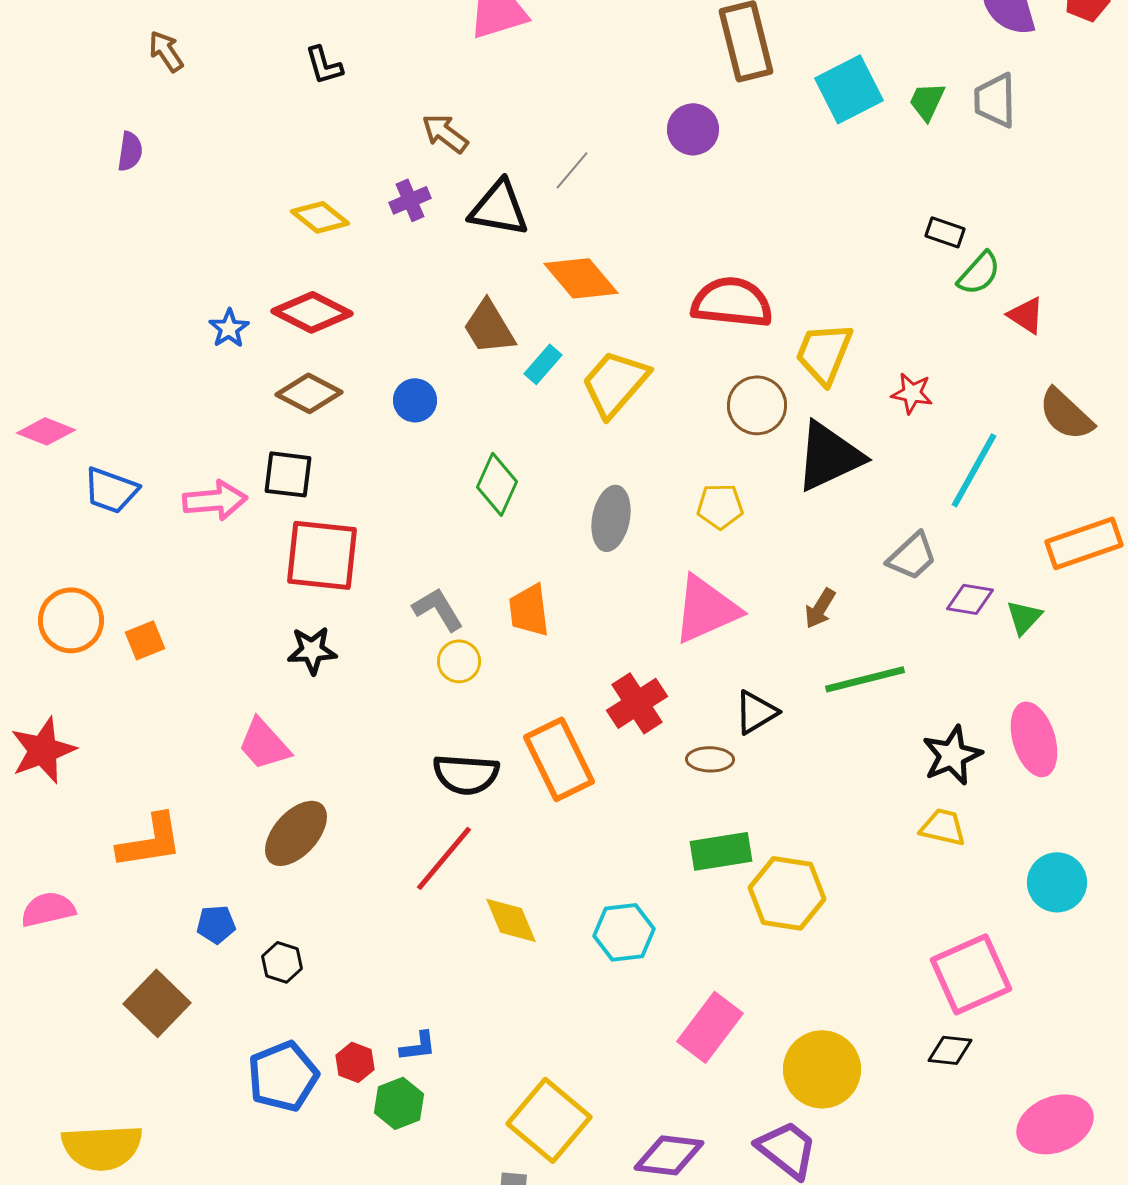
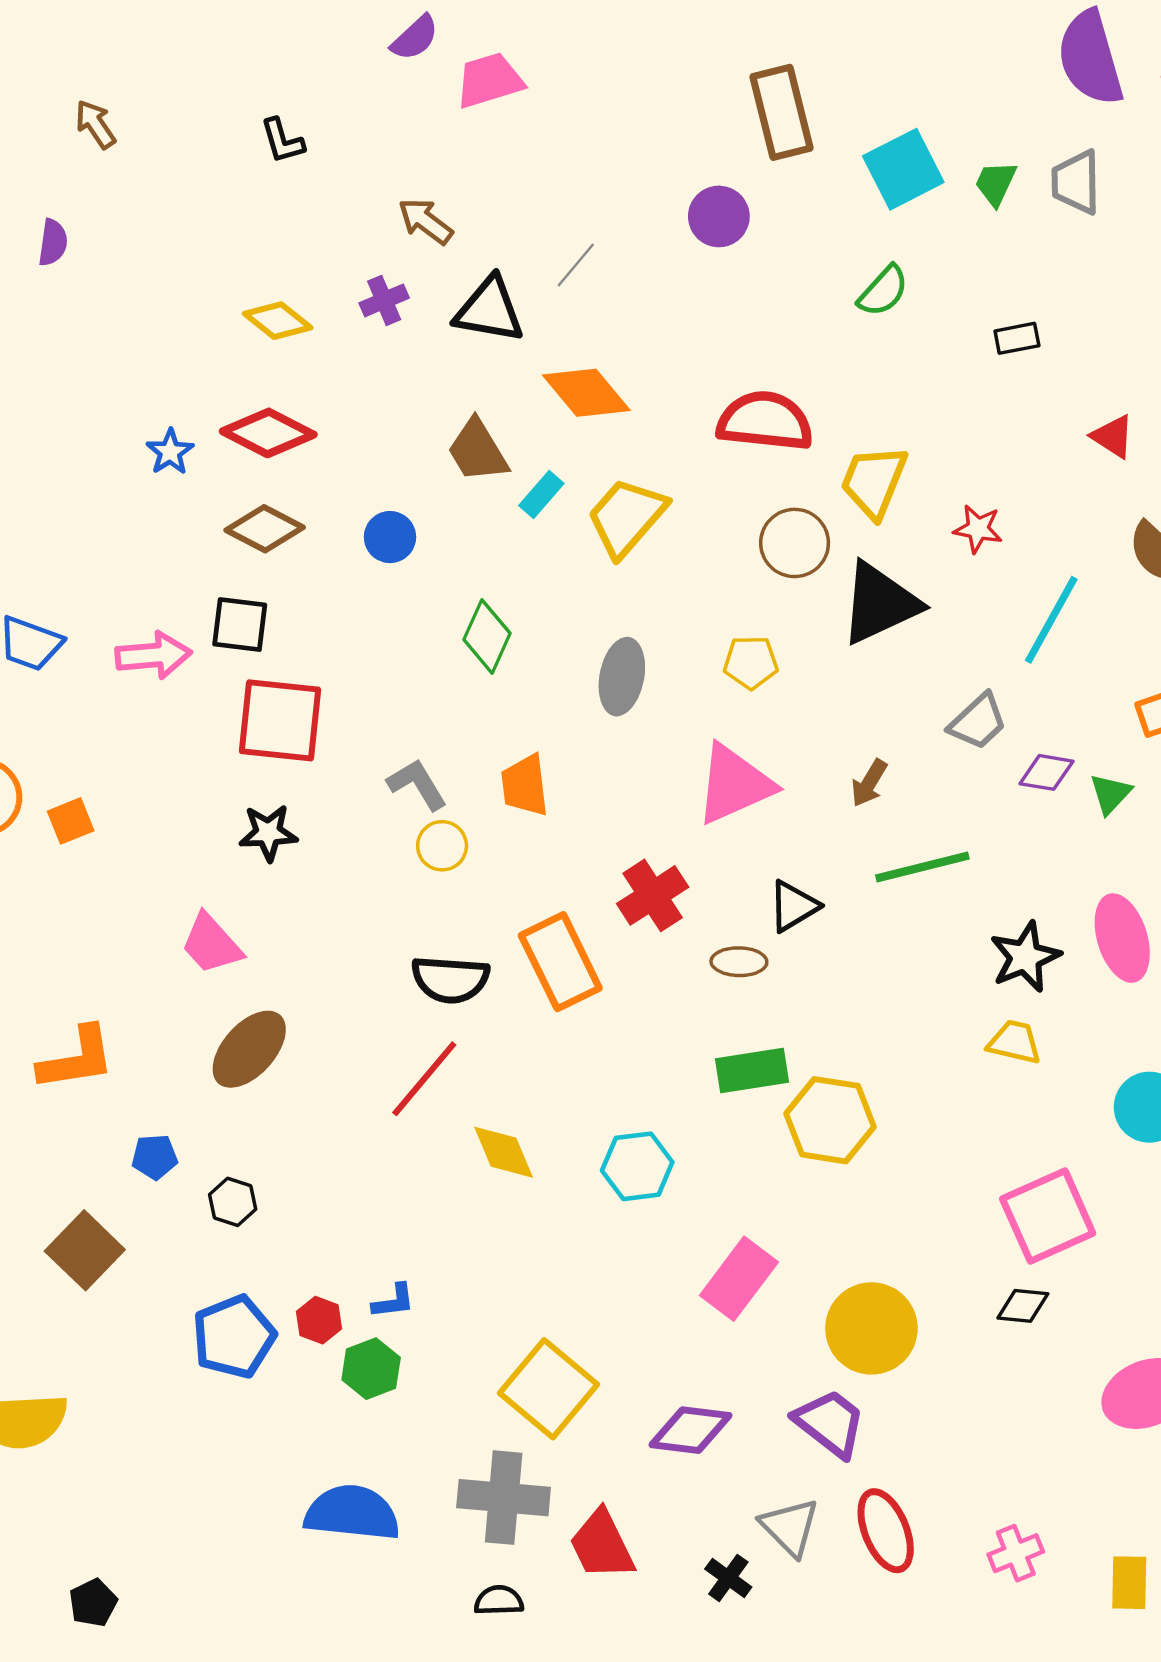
black rectangle: (945, 232) -> (1017, 338), turned -30
green semicircle: (979, 273) -> (883, 291), moved

